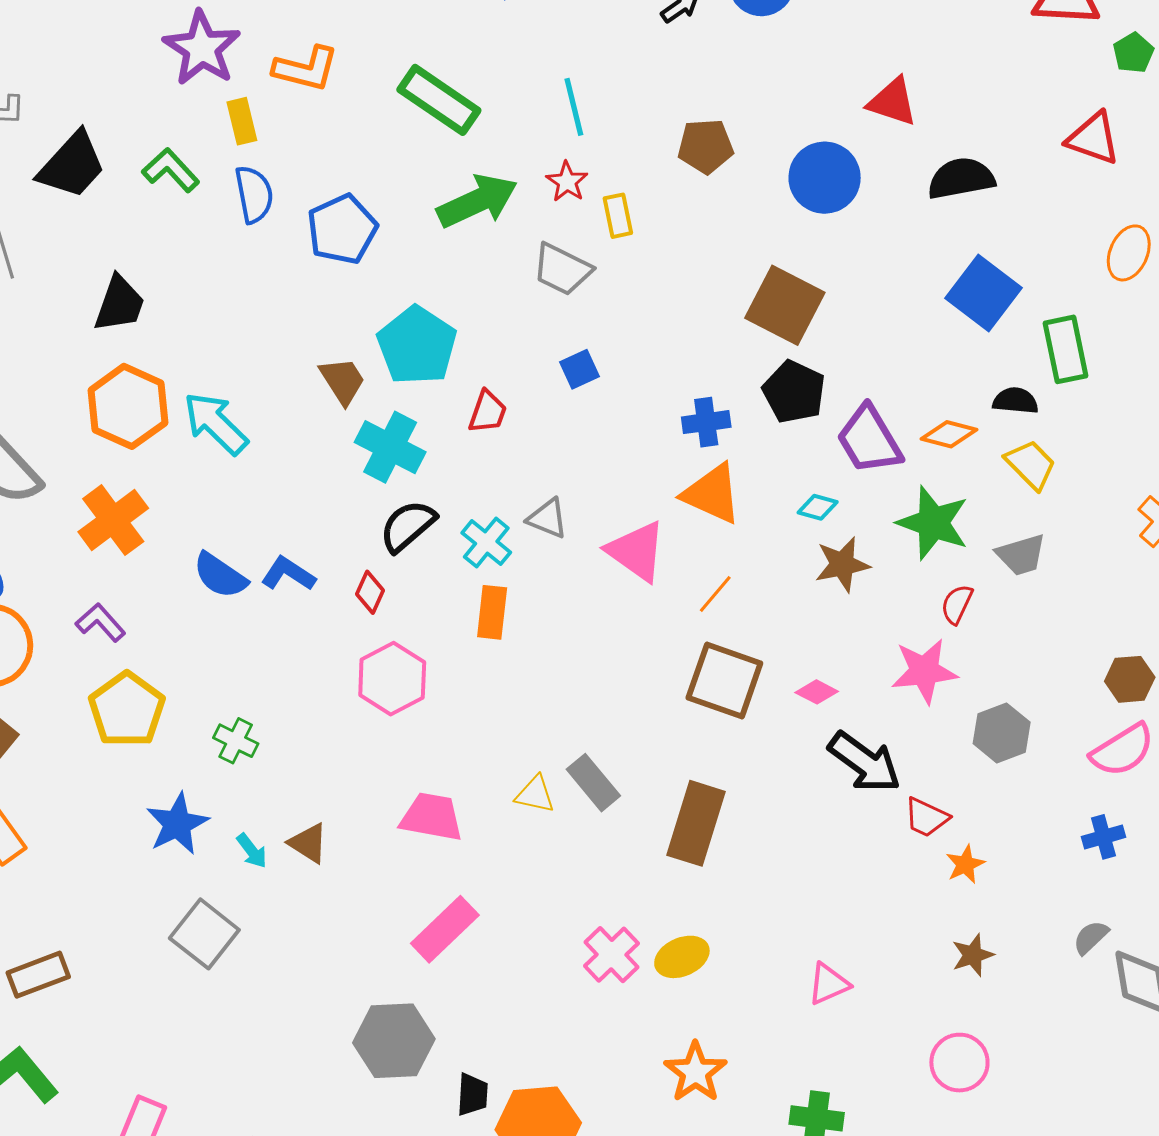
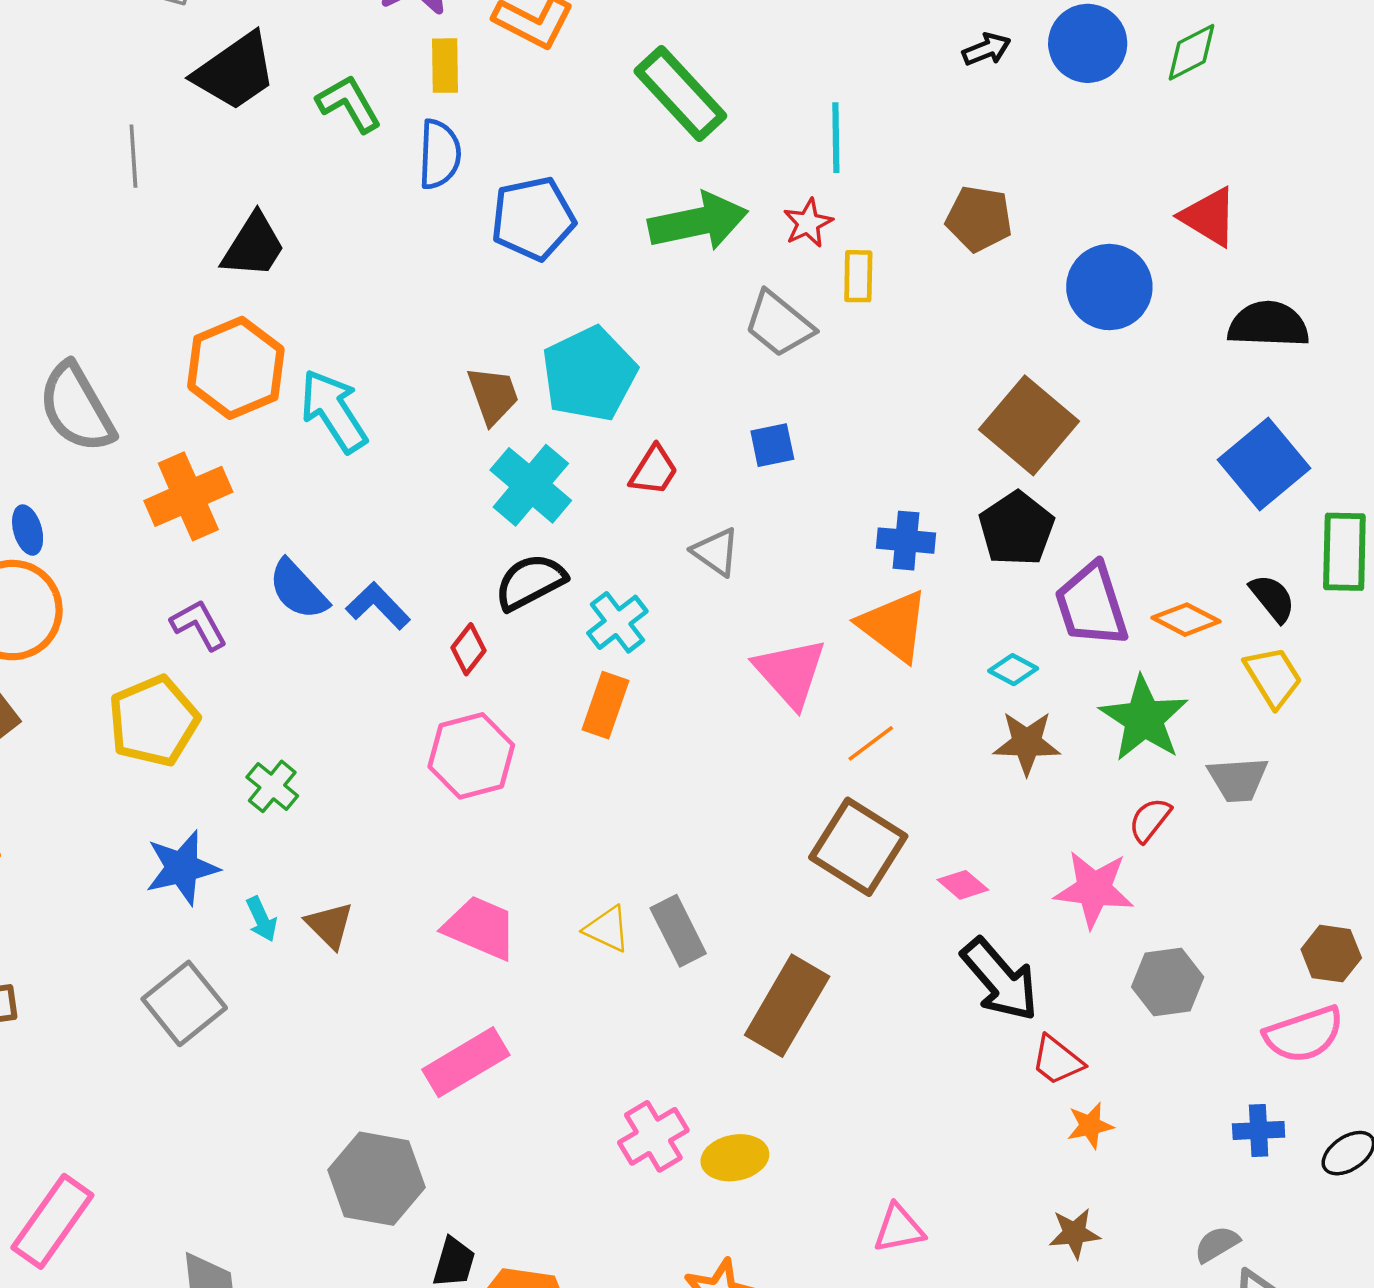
black semicircle: (1015, 401) -> (1272, 598), turned 33
gray triangle: (548, 518) -> (716, 552), moved
purple L-shape: (101, 622) -> (199, 625), moved

